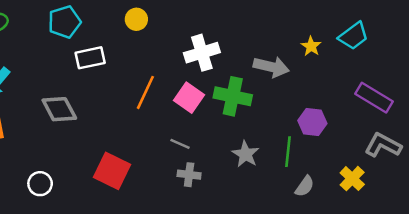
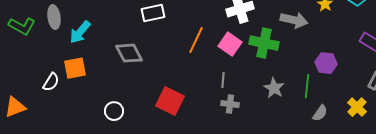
gray line: (180, 144) -> (223, 80), turned 70

